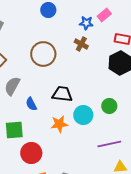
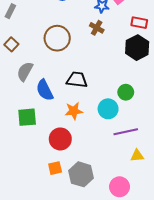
blue semicircle: (31, 104) -> (45, 90), size x1.5
cyan circle: (83, 115) -> (108, 109), moved
red circle: (31, 153) -> (60, 139), moved

